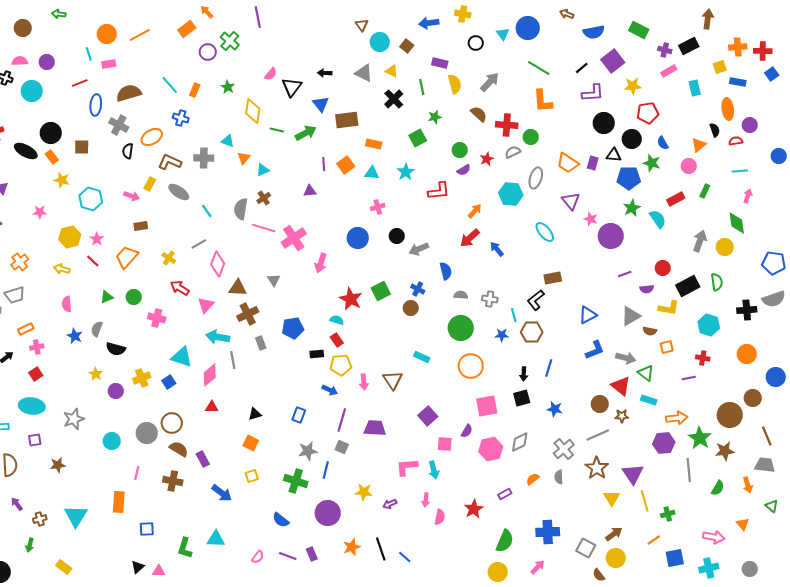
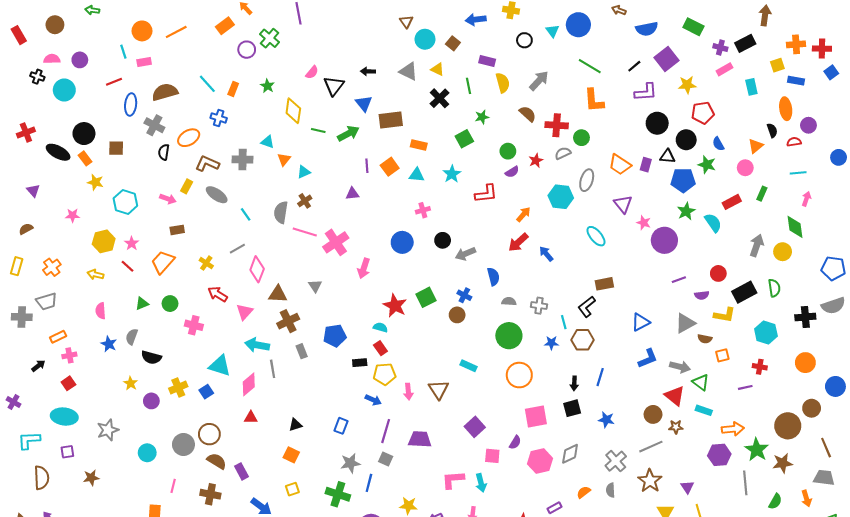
purple triangle: (633, 474) -> (687, 487), size x0.6

